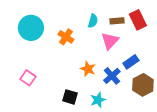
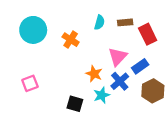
red rectangle: (138, 20) -> (148, 34), moved
pink triangle: (110, 41) -> (118, 57), moved
pink square: (28, 78) -> (30, 83), turned 35
cyan star: (98, 100) -> (102, 95), moved

